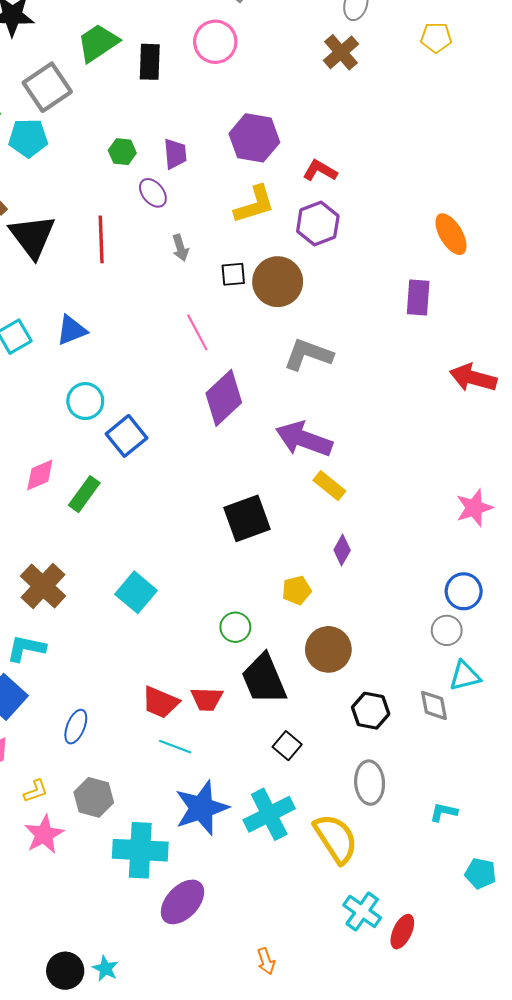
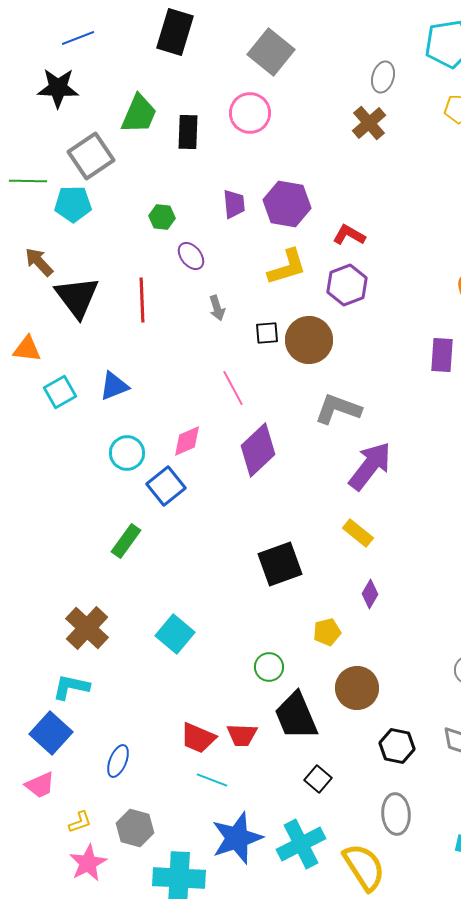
green trapezoid: (98, 43) -> (139, 114), turned 147
purple trapezoid: (175, 154) -> (234, 204), moved
purple arrow: (304, 439) -> (370, 466), moved, turned 108
pink diamond: (40, 475) -> (187, 441), moved

